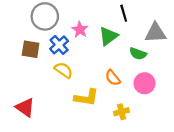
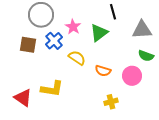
green semicircle: (138, 54) -> (146, 56), moved
yellow semicircle: (63, 70) -> (77, 58), moved
orange semicircle: (113, 78) -> (103, 71), turned -35
yellow L-shape: (86, 98) -> (52, 89), moved

